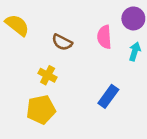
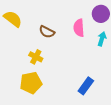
blue rectangle: (108, 96) -> (86, 86), moved

